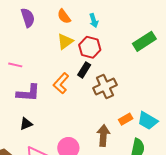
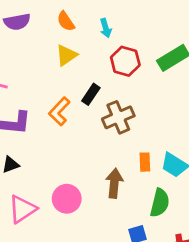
purple semicircle: (28, 18) -> (17, 22), turned 96
red hexagon: (90, 47) -> (125, 61), moved
orange rectangle: (126, 119) -> (145, 162), turned -64

